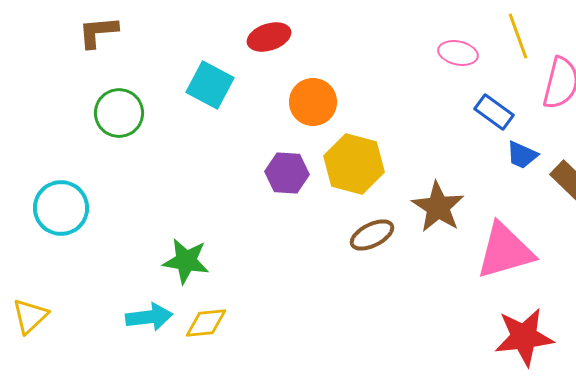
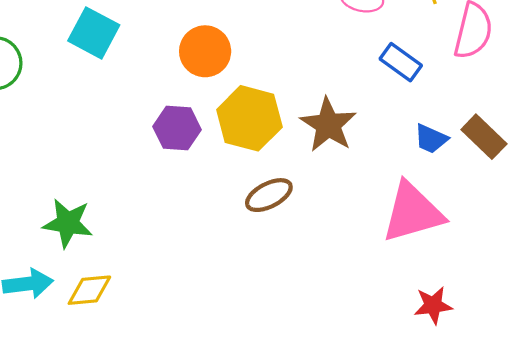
blue trapezoid: (522, 155) -> (431, 139), moved
brown star: (438, 207) -> (328, 125), moved
red star: (524, 337) -> (433, 305), size x0.6

